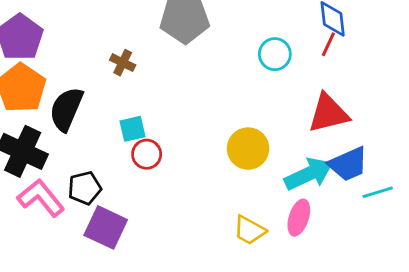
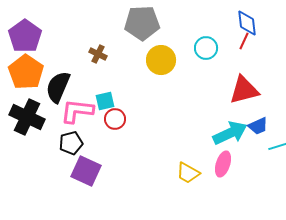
yellow circle: (248, 149) -> (161, 60), moved
blue trapezoid: (348, 164) -> (258, 126), size x0.7
pink L-shape: (41, 198) -> (77, 111), moved, turned -44

